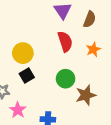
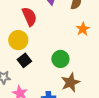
red semicircle: (65, 42) -> (29, 17), moved
brown star: (86, 95) -> (70, 82), moved

